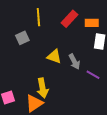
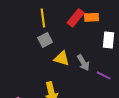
orange rectangle: (92, 23) -> (91, 17), moved
gray square: (22, 38) -> (45, 40), moved

